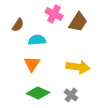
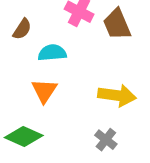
brown trapezoid: (78, 22) -> (117, 24), turned 125
green diamond: (38, 93) -> (24, 136), moved

